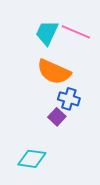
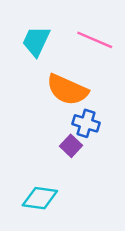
cyan trapezoid: (47, 33) -> (36, 41), moved

